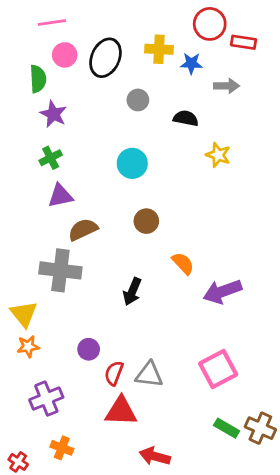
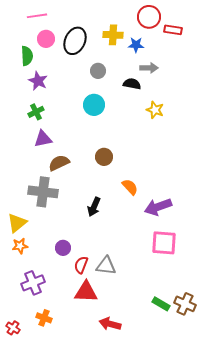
gray arrow: (227, 86) -> (149, 68), moved
cyan circle: (132, 163) -> (94, 105), moved
yellow triangle: (24, 314) -> (17, 223), turned 30
pink square: (218, 369) -> (164, 243), moved, turned 32

